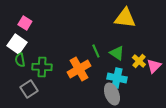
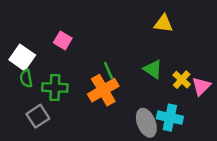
yellow triangle: (125, 18) -> (163, 23), size x0.7
pink square: (25, 23) -> (63, 40), moved
green line: (96, 51) -> (108, 70), moved
cyan cross: (117, 78) -> (170, 118), moved

